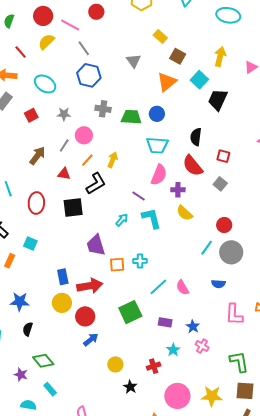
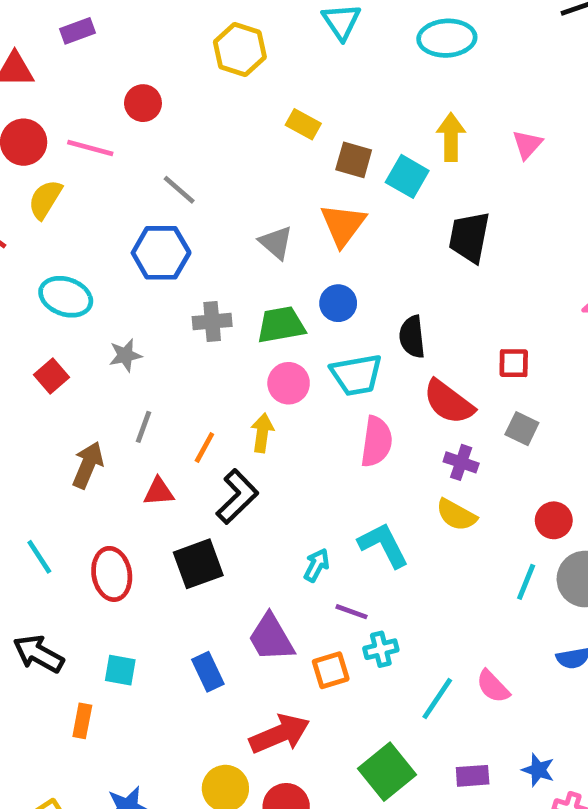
gray line: (84, 48) -> (179, 190), moved
gray triangle: (133, 61) -> (276, 243), moved
cyan square: (199, 80) -> (407, 176), moved
pink circle: (84, 135) -> (289, 383), moved
black semicircle: (196, 137) -> (412, 337), moved
purple cross: (178, 190) -> (461, 462), moved, turned 32
purple line: (139, 196) -> (351, 612), moved
blue rectangle: (63, 277) -> (208, 672), moved

